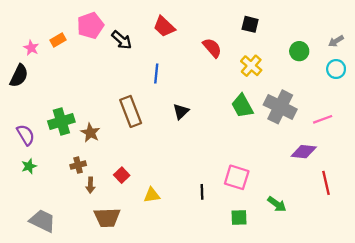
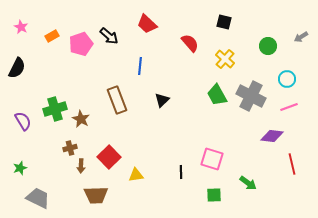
pink pentagon: (90, 25) -> (81, 44), moved
pink star: (31, 48) -> (21, 27), moved
cyan circle: (336, 69) -> (287, 79), moved
green star: (29, 166) -> (20, 168), moved
red square: (122, 175) -> (109, 157), size x1.6

